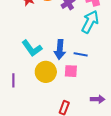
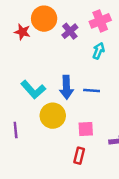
cyan arrow: (90, 22) -> (99, 51), size x0.6
pink square: (71, 71) -> (86, 129), moved

